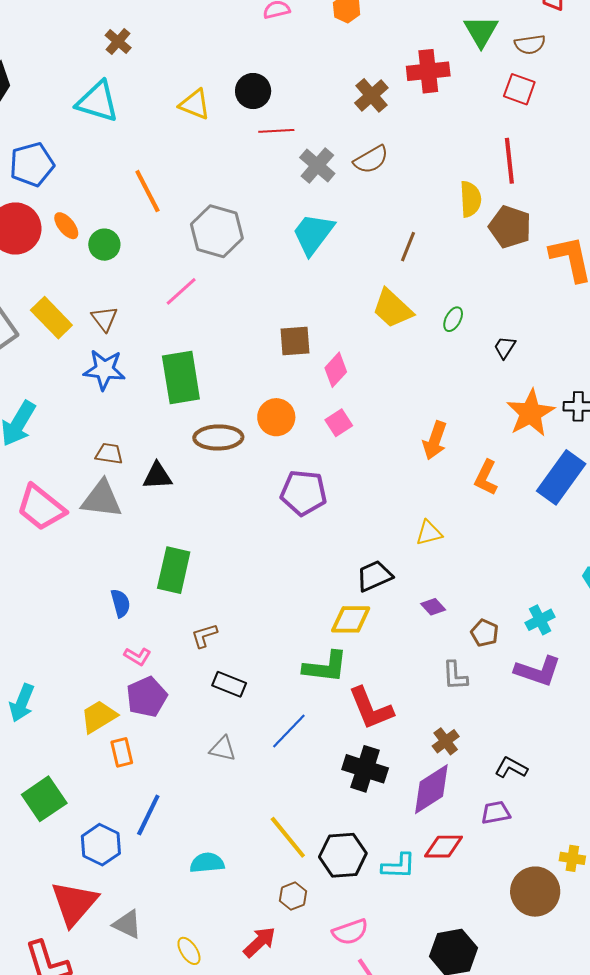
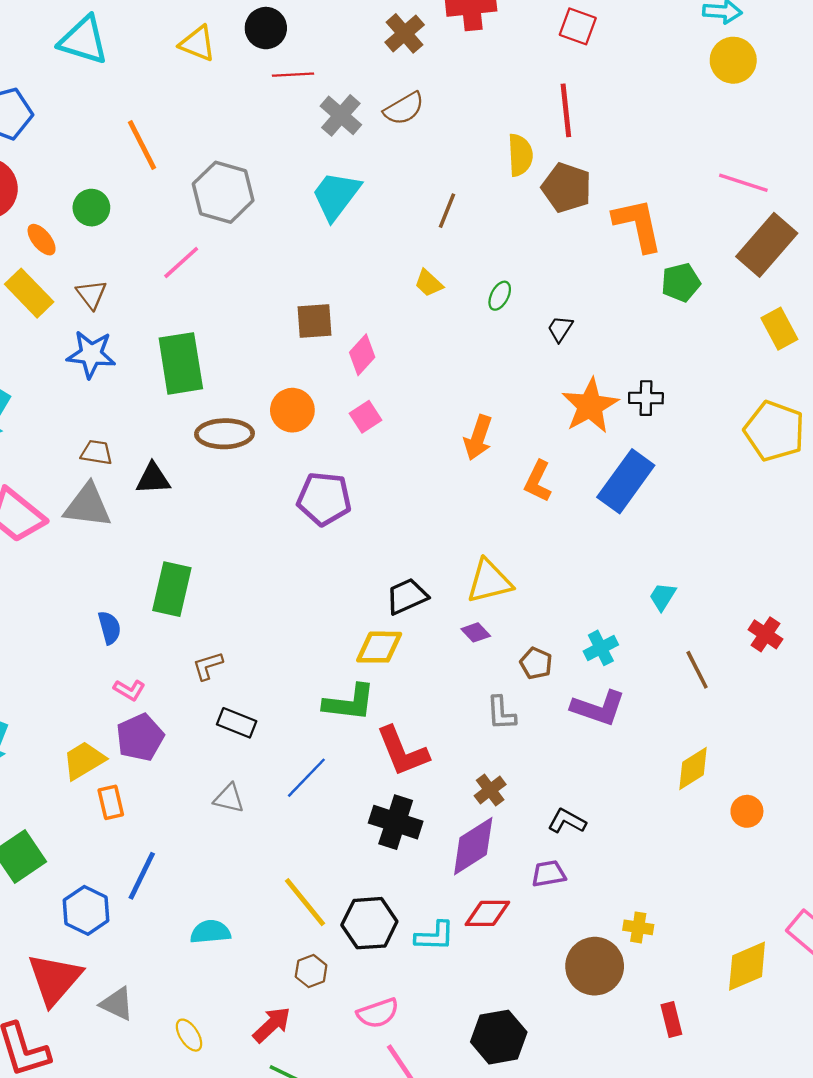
orange ellipse: (66, 226) -> (42, 240), moved
yellow trapezoid: (392, 309) -> (429, 283), size x0.6
yellow triangle: (429, 533) -> (489, 581), moved, size x1.5

